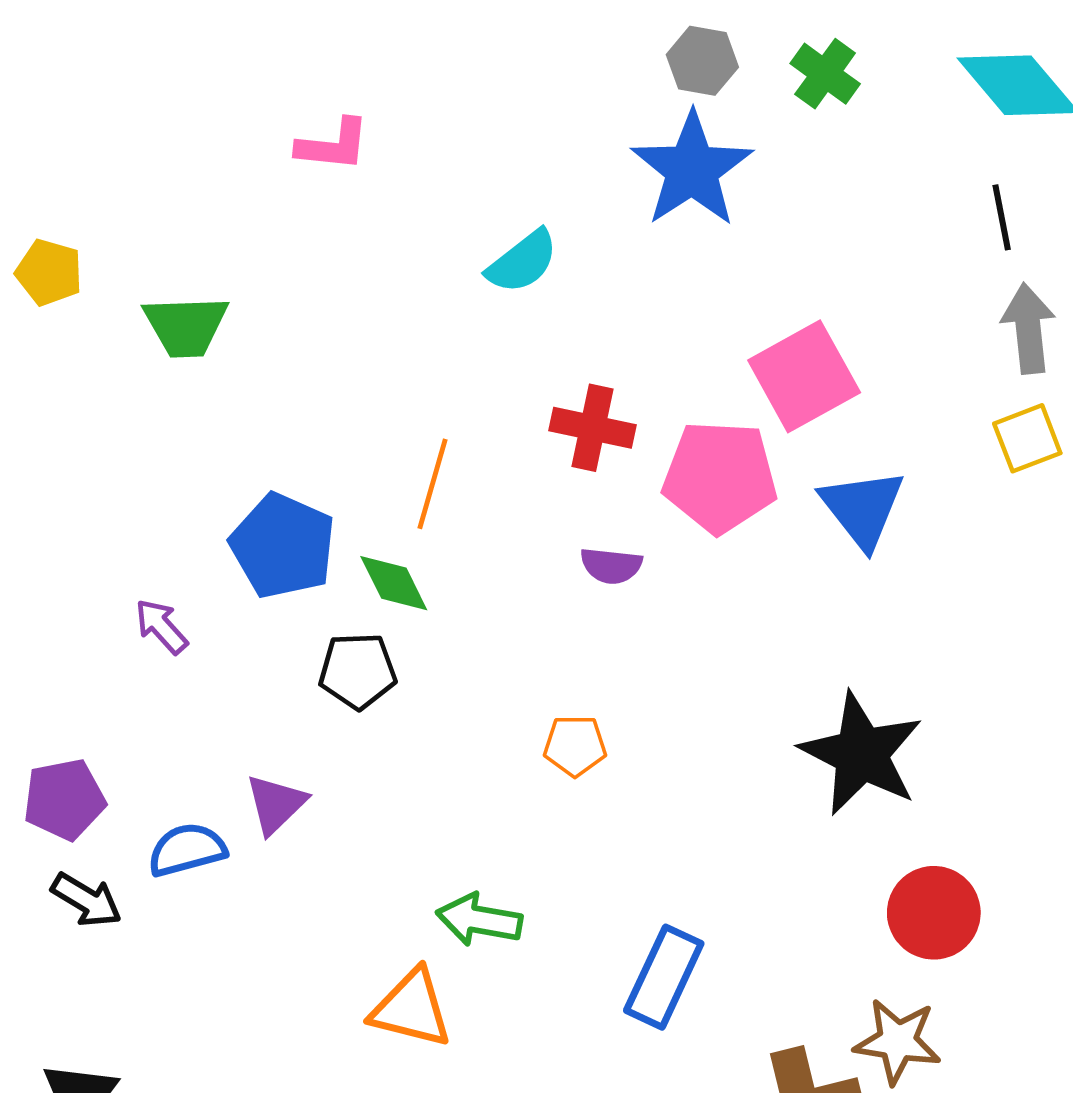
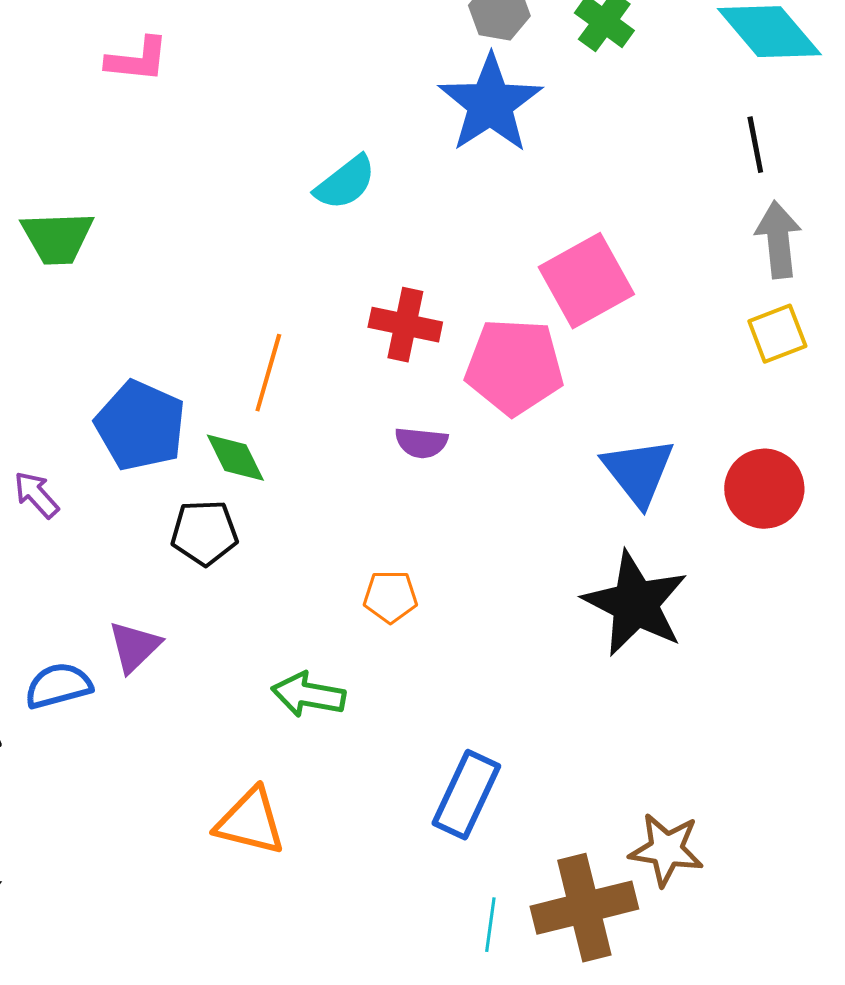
pink L-shape: (333, 145) -> (137, 60), moved
blue triangle: (862, 508) -> (638, 472), moved
red circle: (934, 913) -> (764, 489), moved
green arrow: (479, 920) -> (308, 695), moved

